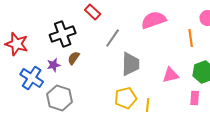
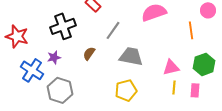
brown semicircle: (74, 58) -> (89, 53), moved
gray trapezoid: (131, 64) -> (131, 56), turned -80
yellow line: (148, 105) -> (174, 87), moved

